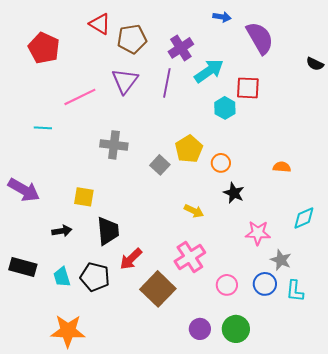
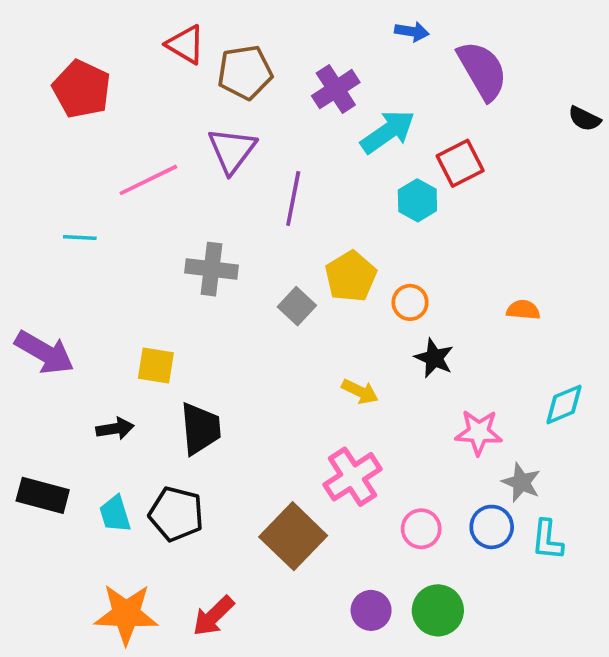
purple line: (167, 83) -> (293, 199), moved
red square: (248, 88) -> (460, 163), turned -30
red arrow: (131, 259) -> (213, 616), moved

